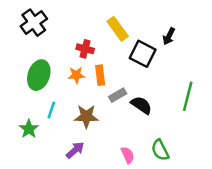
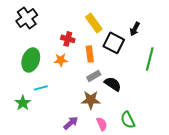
orange rectangle: (100, 75) -> (90, 54), moved
green line: (188, 96) -> (150, 59), moved
cyan line: (51, 110) -> (41, 88), turned 56
brown star: (86, 116) -> (91, 100), moved
purple arrow: (75, 150) -> (71, 123), moved

